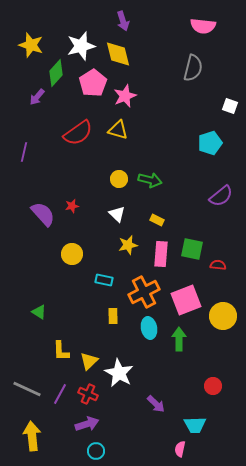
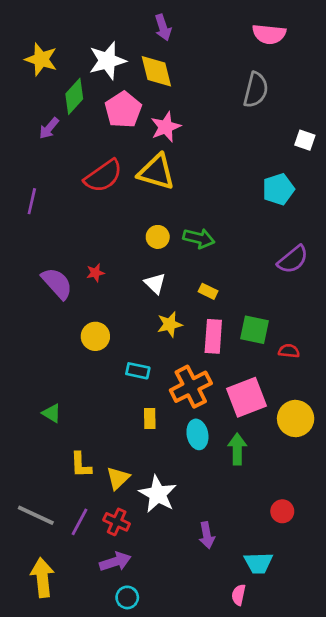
yellow triangle: (118, 130) -> (156, 172), size x1.4
purple arrow: (156, 404) -> (207, 535), turned 36

